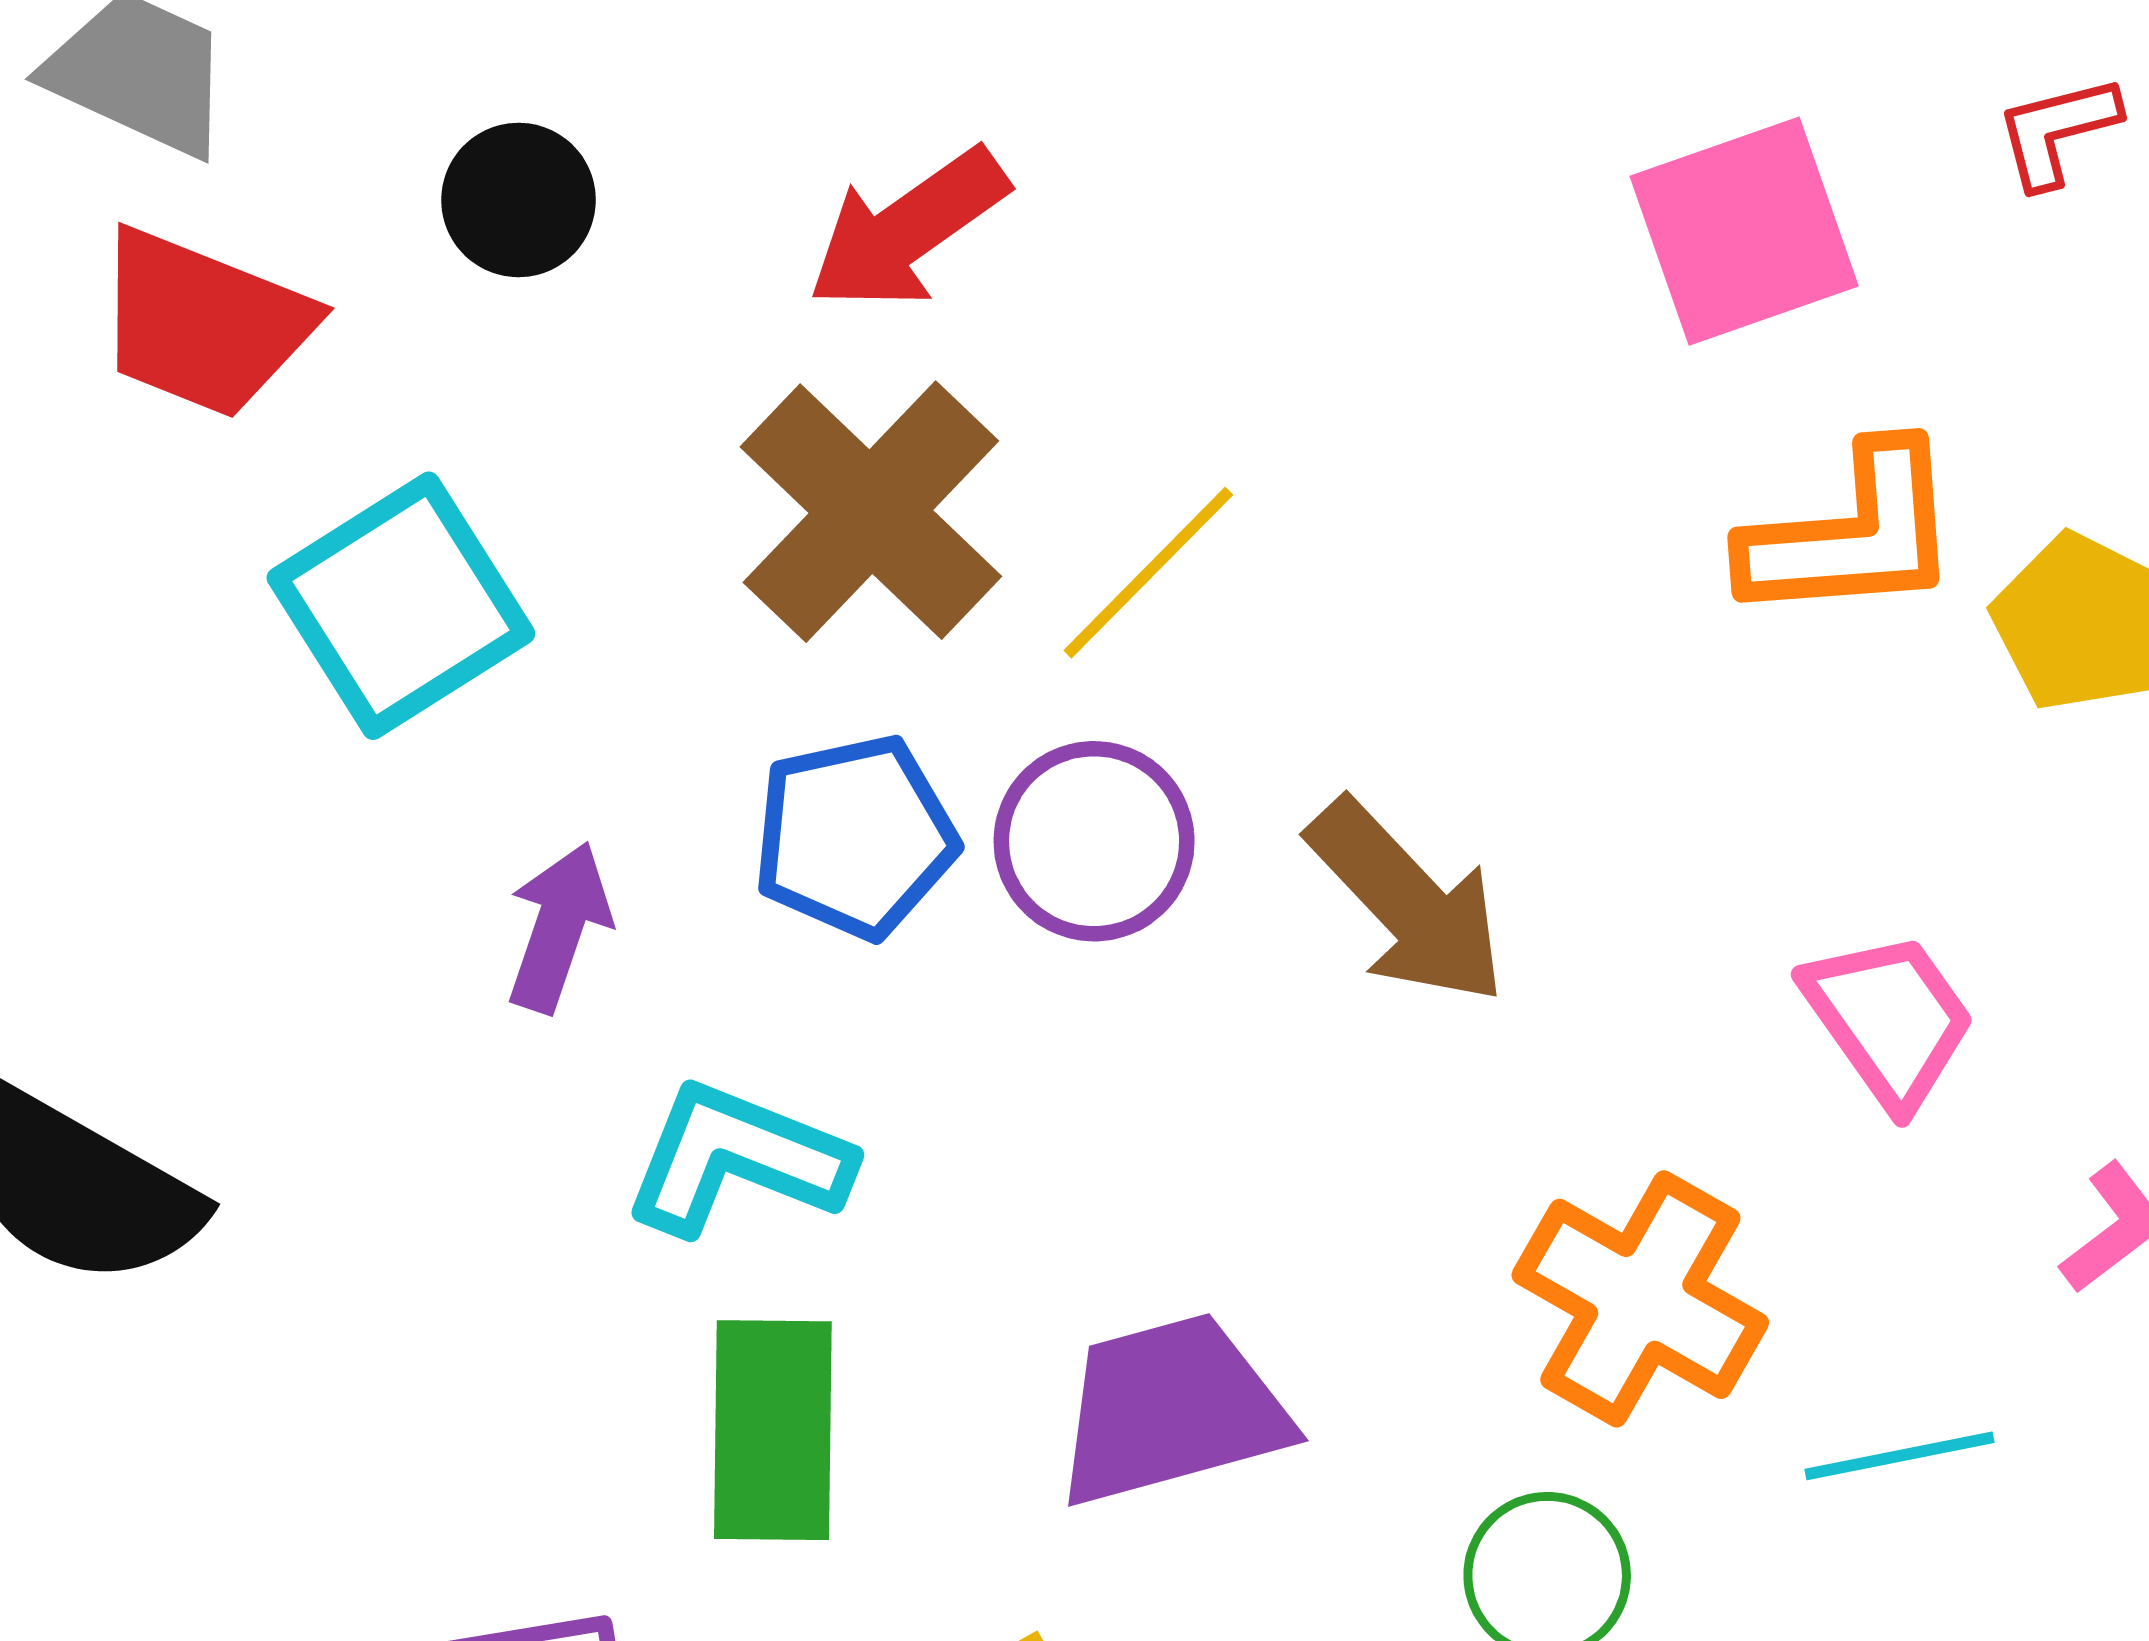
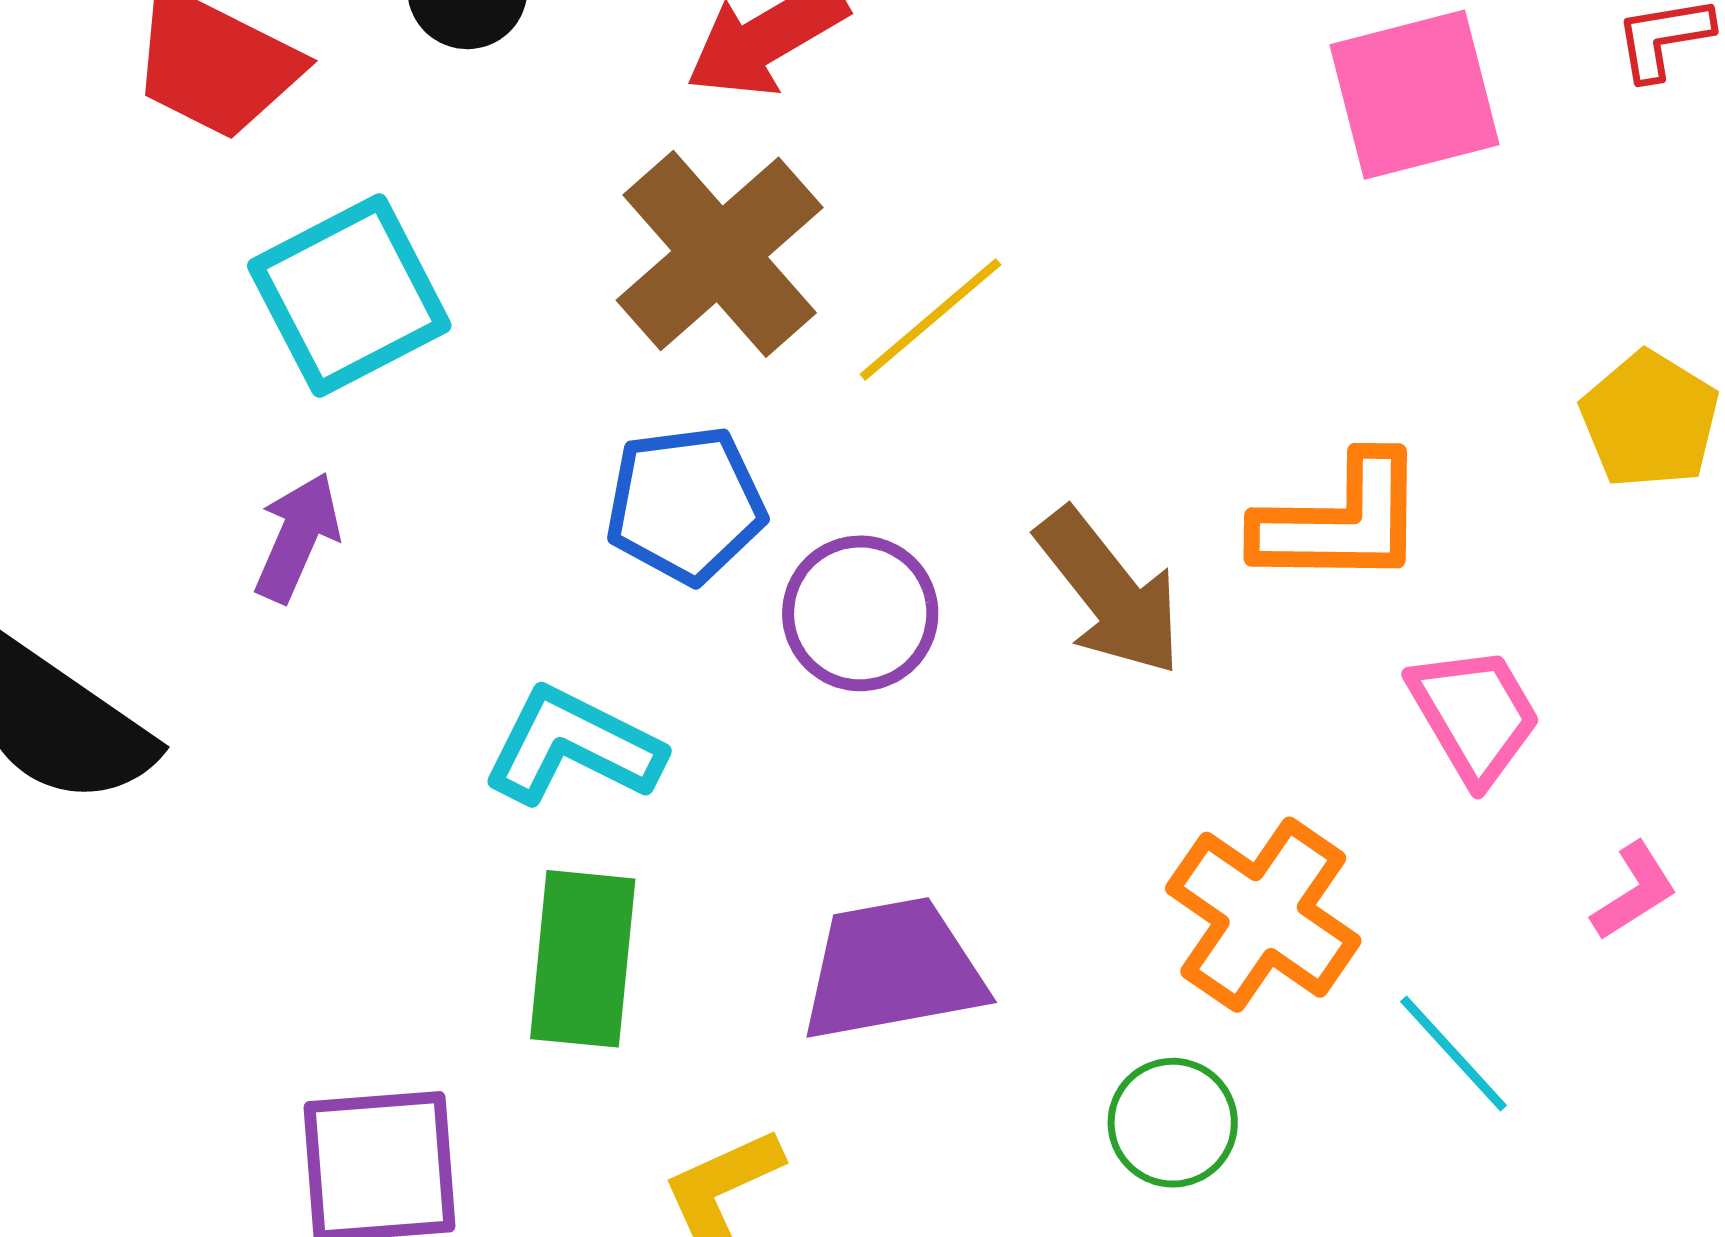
orange L-shape: (1852, 534) -> (1341, 521), moved
purple circle: (1094, 841) -> (860, 613), moved
purple arrow: (559, 927) -> (297, 537), moved
cyan line: (1899, 1456) -> (1454, 1053), turned 54

